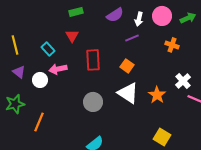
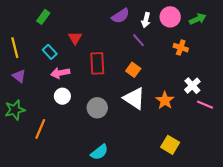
green rectangle: (76, 12) -> (43, 17), moved, turned -40
purple line: (132, 38) -> (138, 40), turned 72
white circle: (40, 80) -> (62, 96), moved

